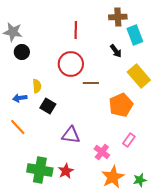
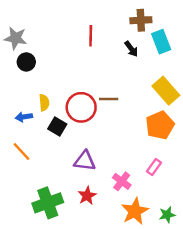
black arrow: (116, 51) -> (131, 49), moved
red circle: (71, 64) -> (81, 107), moved
orange pentagon: (121, 105) -> (160, 125), moved
green cross: (40, 170) -> (48, 203), turned -30
red star: (66, 171) -> (87, 196), moved

